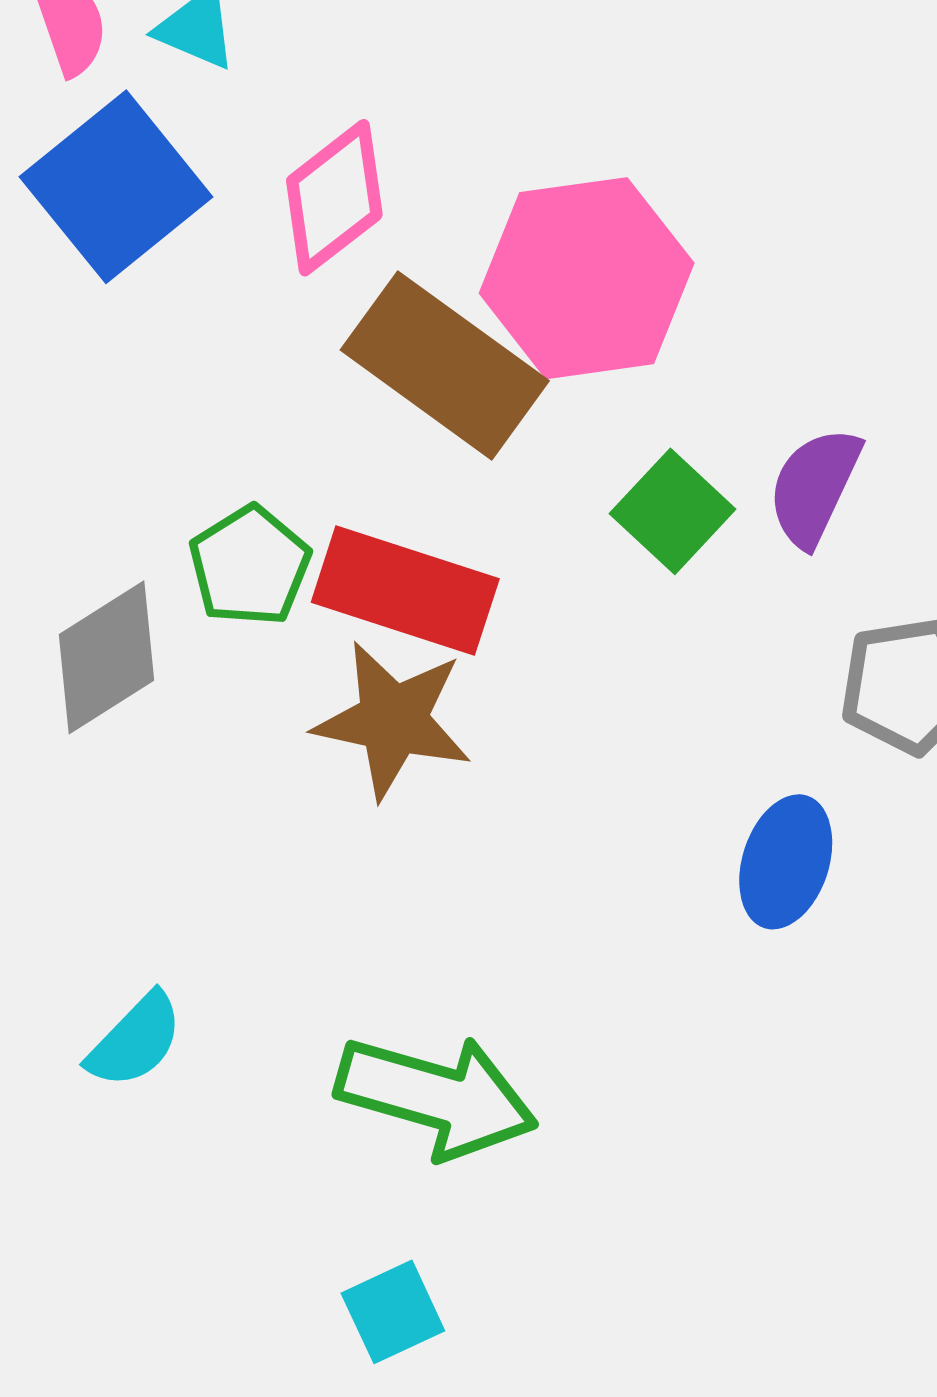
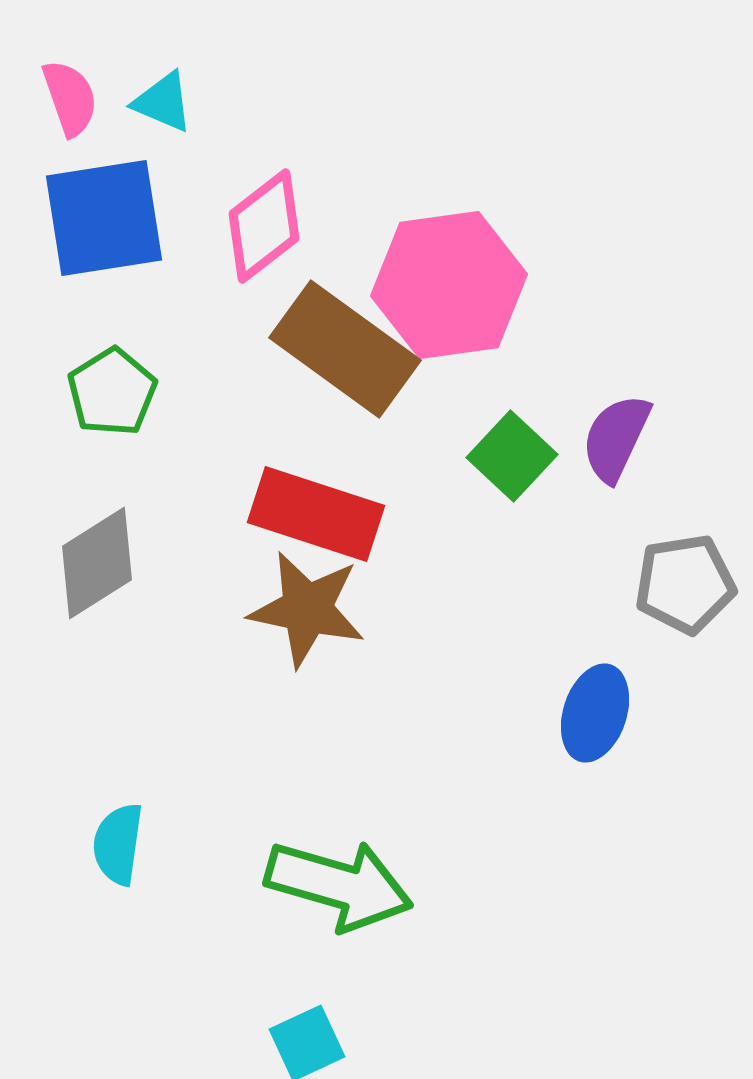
blue square: (116, 187) -> (104, 218), turned 30
green pentagon: (250, 566) -> (112, 392), moved
cyan semicircle: (135, 1041) -> (118, 844), turned 144

